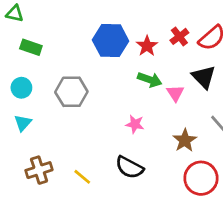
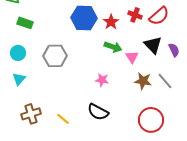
red cross: (179, 36) -> (135, 15), turned -32
brown star: (185, 140) -> (143, 81), moved, turned -30

